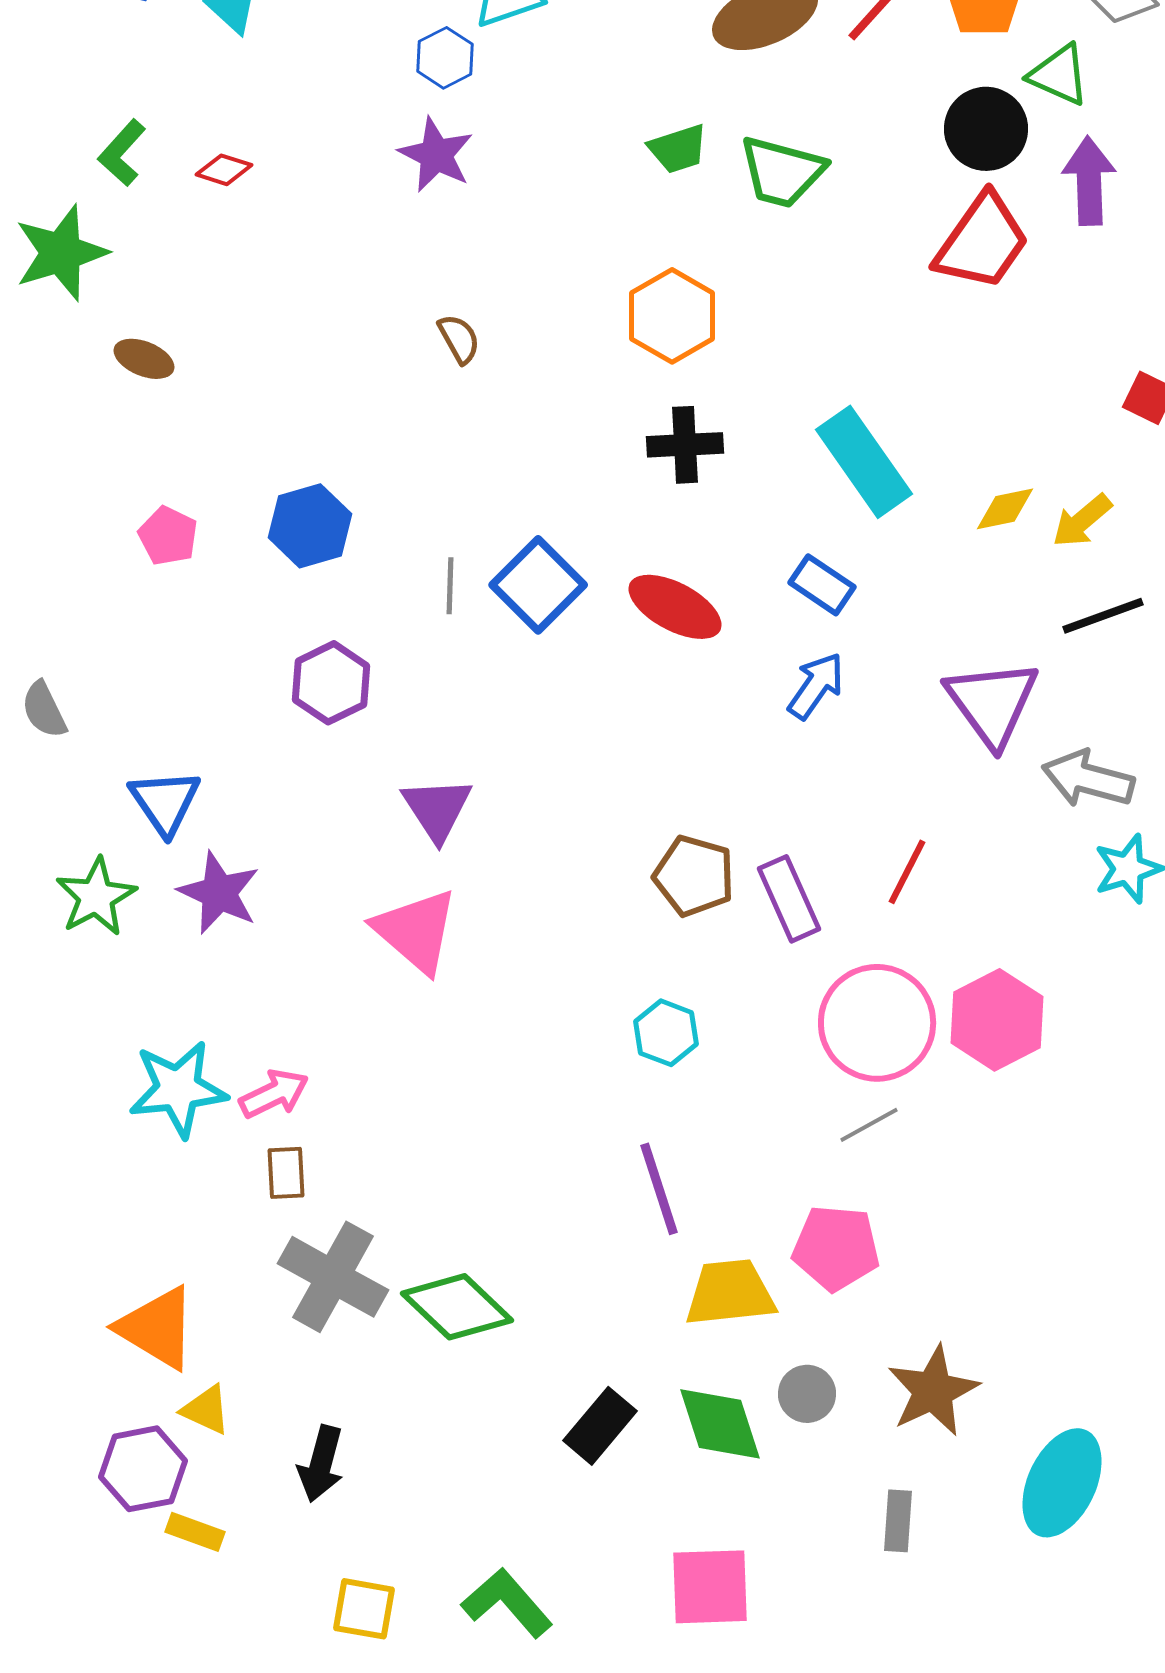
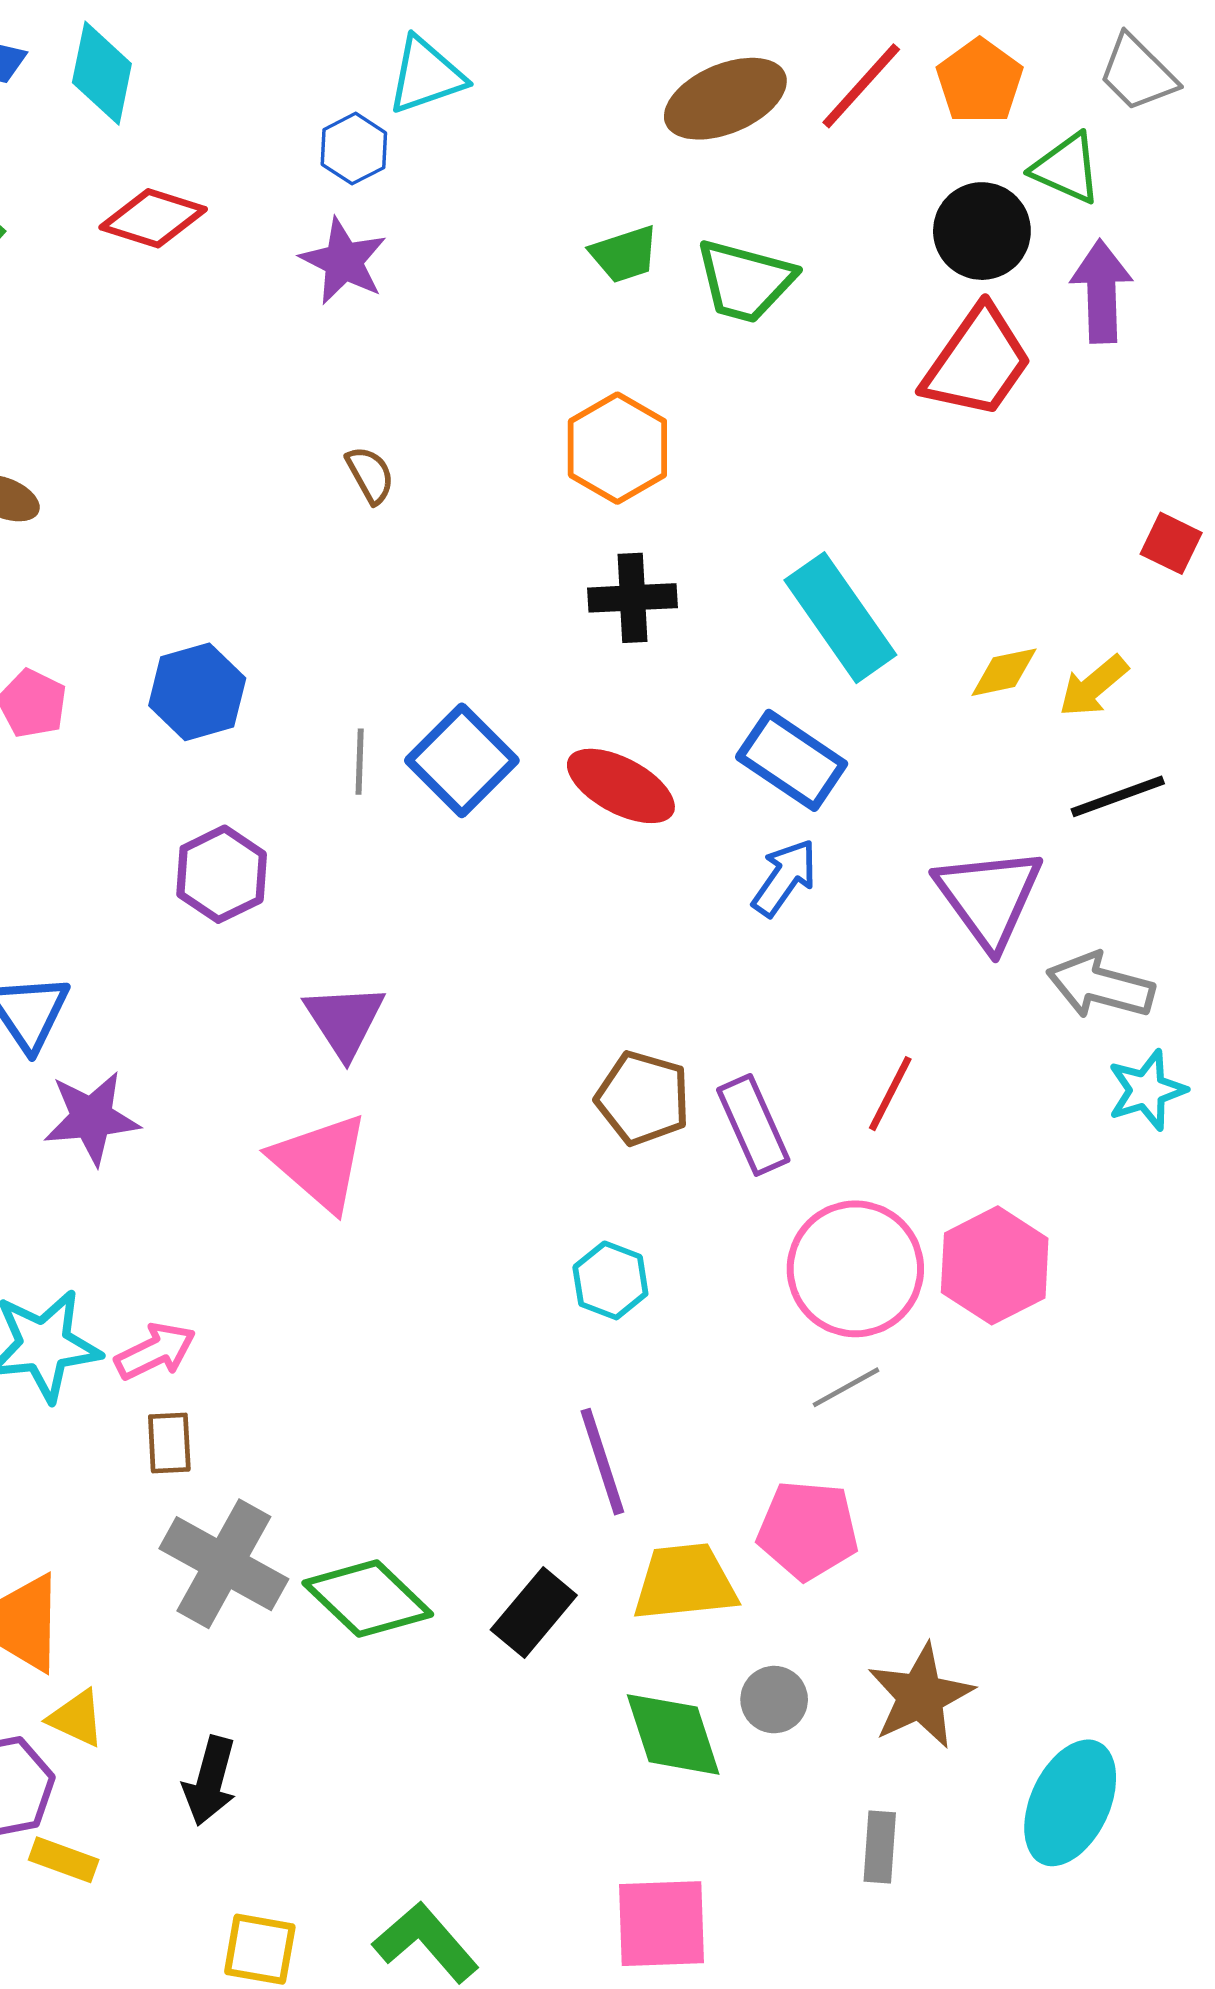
red diamond: (224, 170) -> (153, 218), moved, size x1.6
blue rectangle: (822, 585) -> (792, 760), size x1.4
purple star: (219, 893) -> (92, 1118), turned -30
black rectangle: (600, 1426) -> (534, 1612), moved

